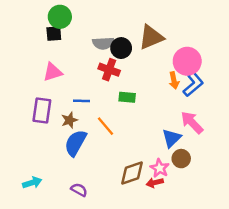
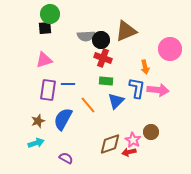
pink circle: (187, 61) -> (170, 49), moved
red cross: (109, 70) -> (103, 58), moved
blue L-shape: (193, 84) -> (137, 88), moved, turned -40
purple rectangle: (42, 111) -> (48, 90), moved
brown star: (69, 120) -> (38, 121), moved
pink arrow: (192, 123) -> (158, 90), moved, turned 140
blue triangle: (172, 138) -> (116, 101), moved
cyan arrow: (32, 183) -> (36, 143), moved

